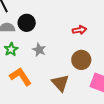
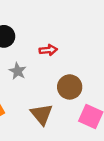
red arrow: (80, 30) -> (48, 50), moved

